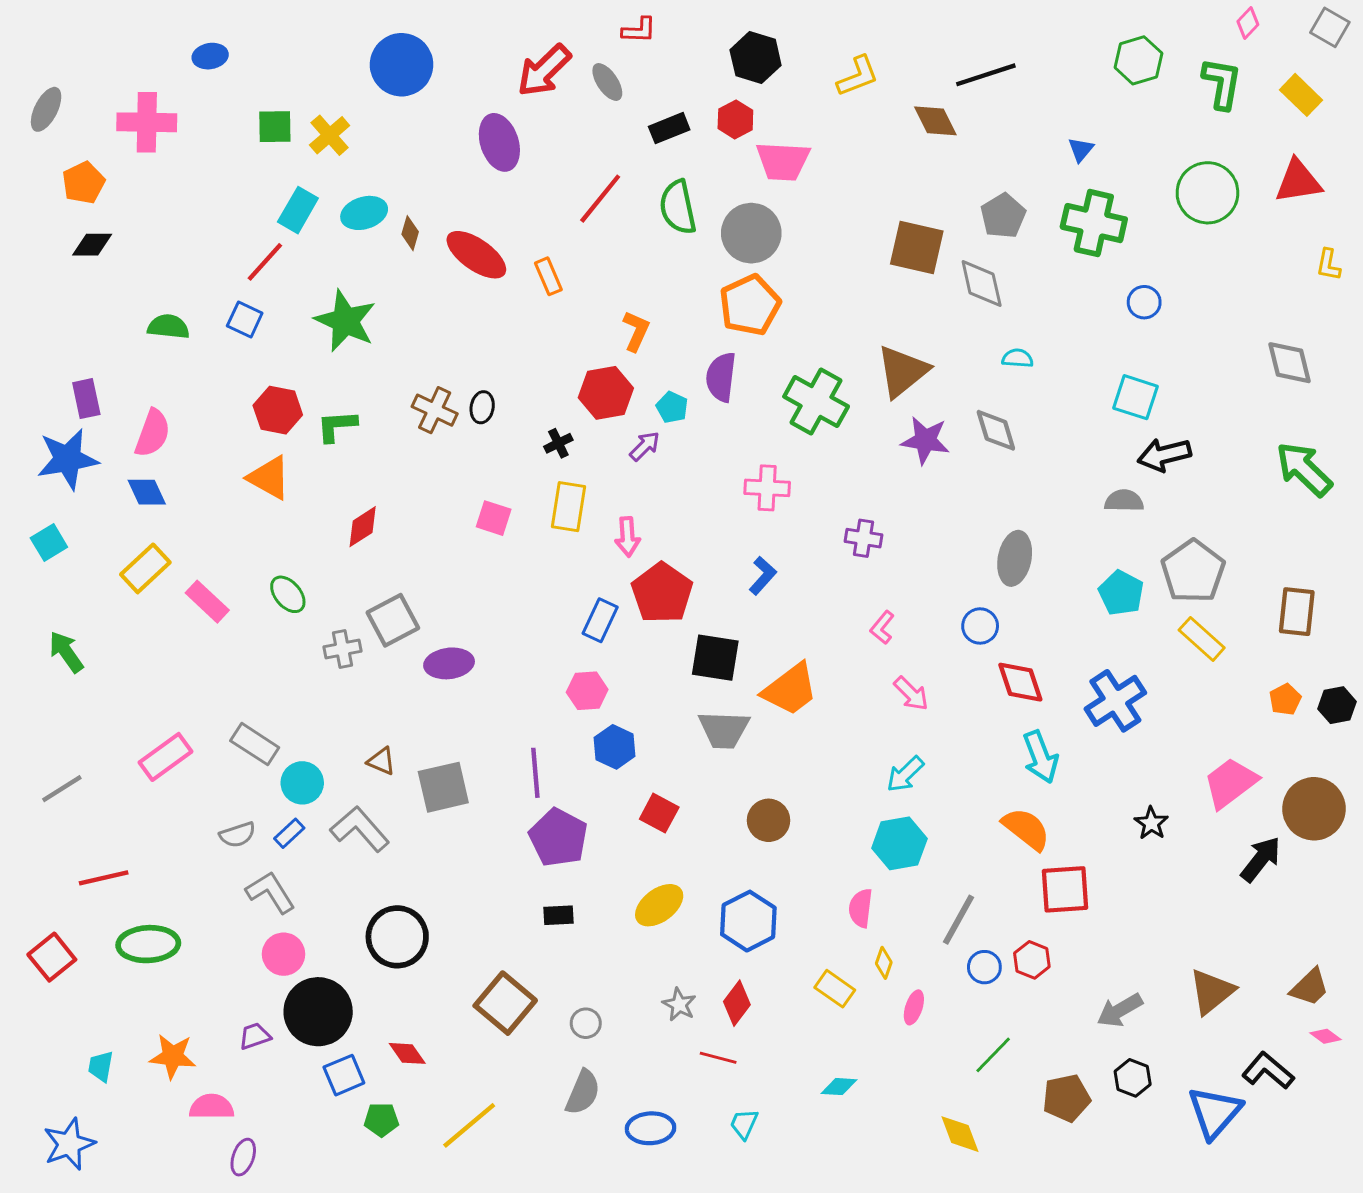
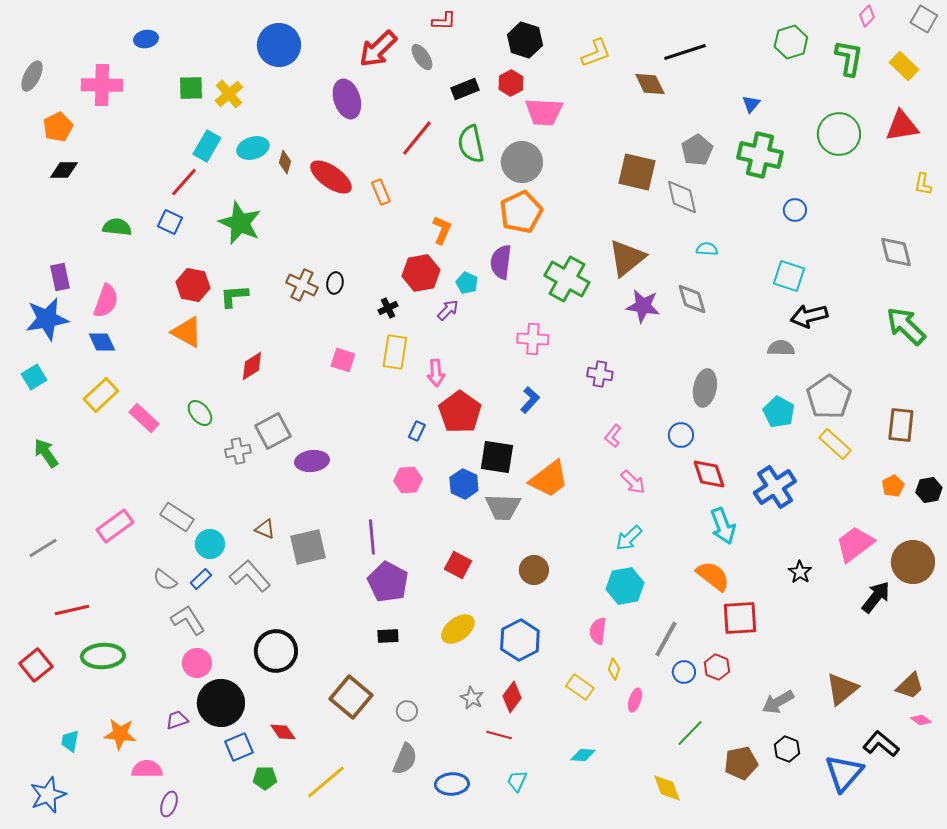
blue rectangle: (600, 620) -> (417, 431), size x0.7
blue hexagon: (615, 747) -> (464, 484), moved
gray semicircle: (237, 835) -> (165, 580), turned 55

